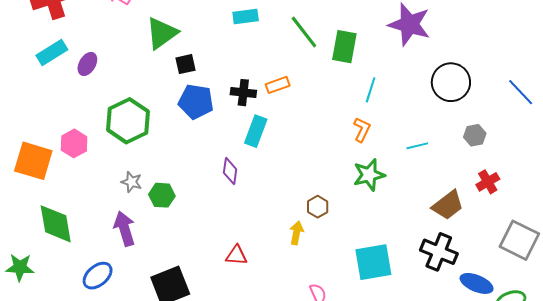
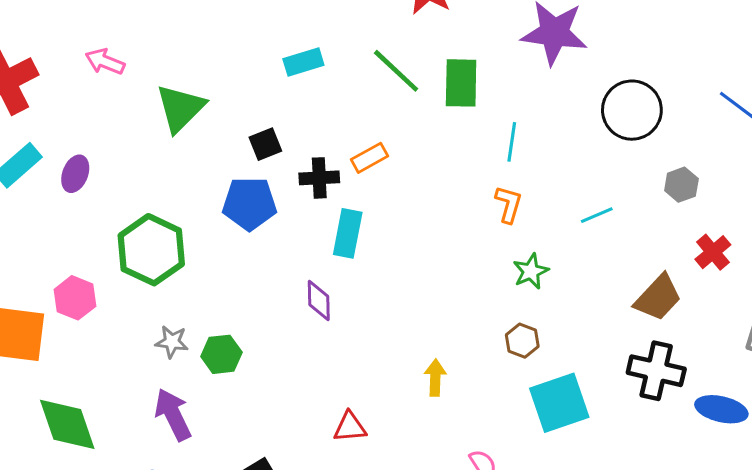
black square: (185, 64) -> (265, 144), moved
green star: (369, 175) -> (531, 271), size x0.7
brown hexagon: (318, 207) -> (522, 341), moved

